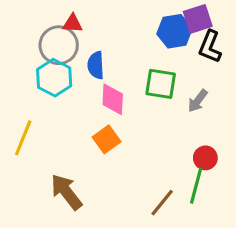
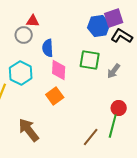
gray circle: (59, 45) -> (24, 35), size x0.7
black L-shape: (210, 47) -> (122, 36), turned 100
cyan hexagon: (54, 78) -> (21, 73), moved

